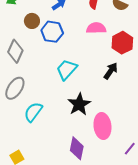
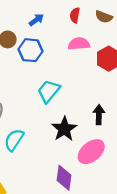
black arrow: (111, 71) -> (99, 115), moved, turned -30
pink ellipse: (102, 126) -> (91, 152), turned 60

